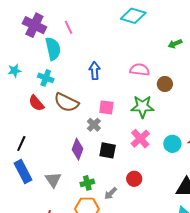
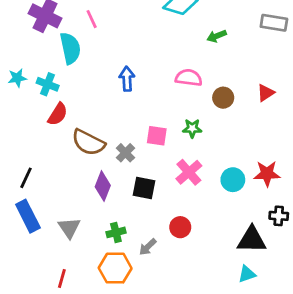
green arrow: (175, 44) -> (217, 36), moved
cyan cross: (46, 78) -> (48, 84), moved
brown semicircle: (66, 102) -> (88, 142), moved
red semicircle: (36, 103) -> (58, 114), moved, turned -108
pink square: (106, 107) -> (157, 136), moved
green star: (142, 107) -> (192, 128), size x0.6

